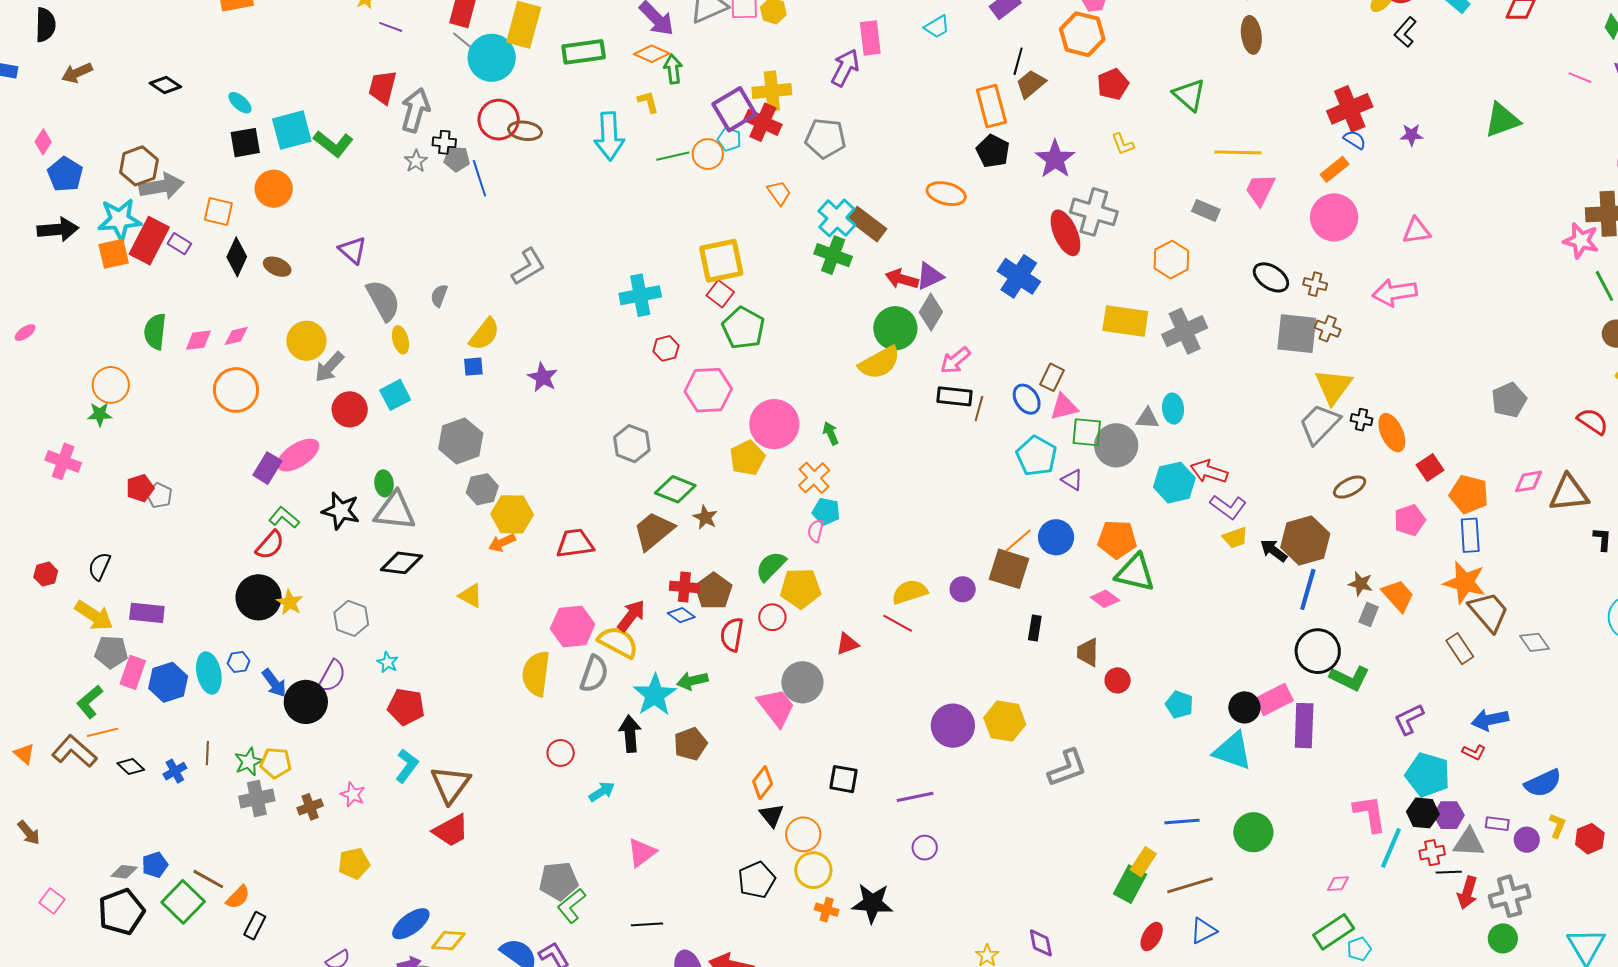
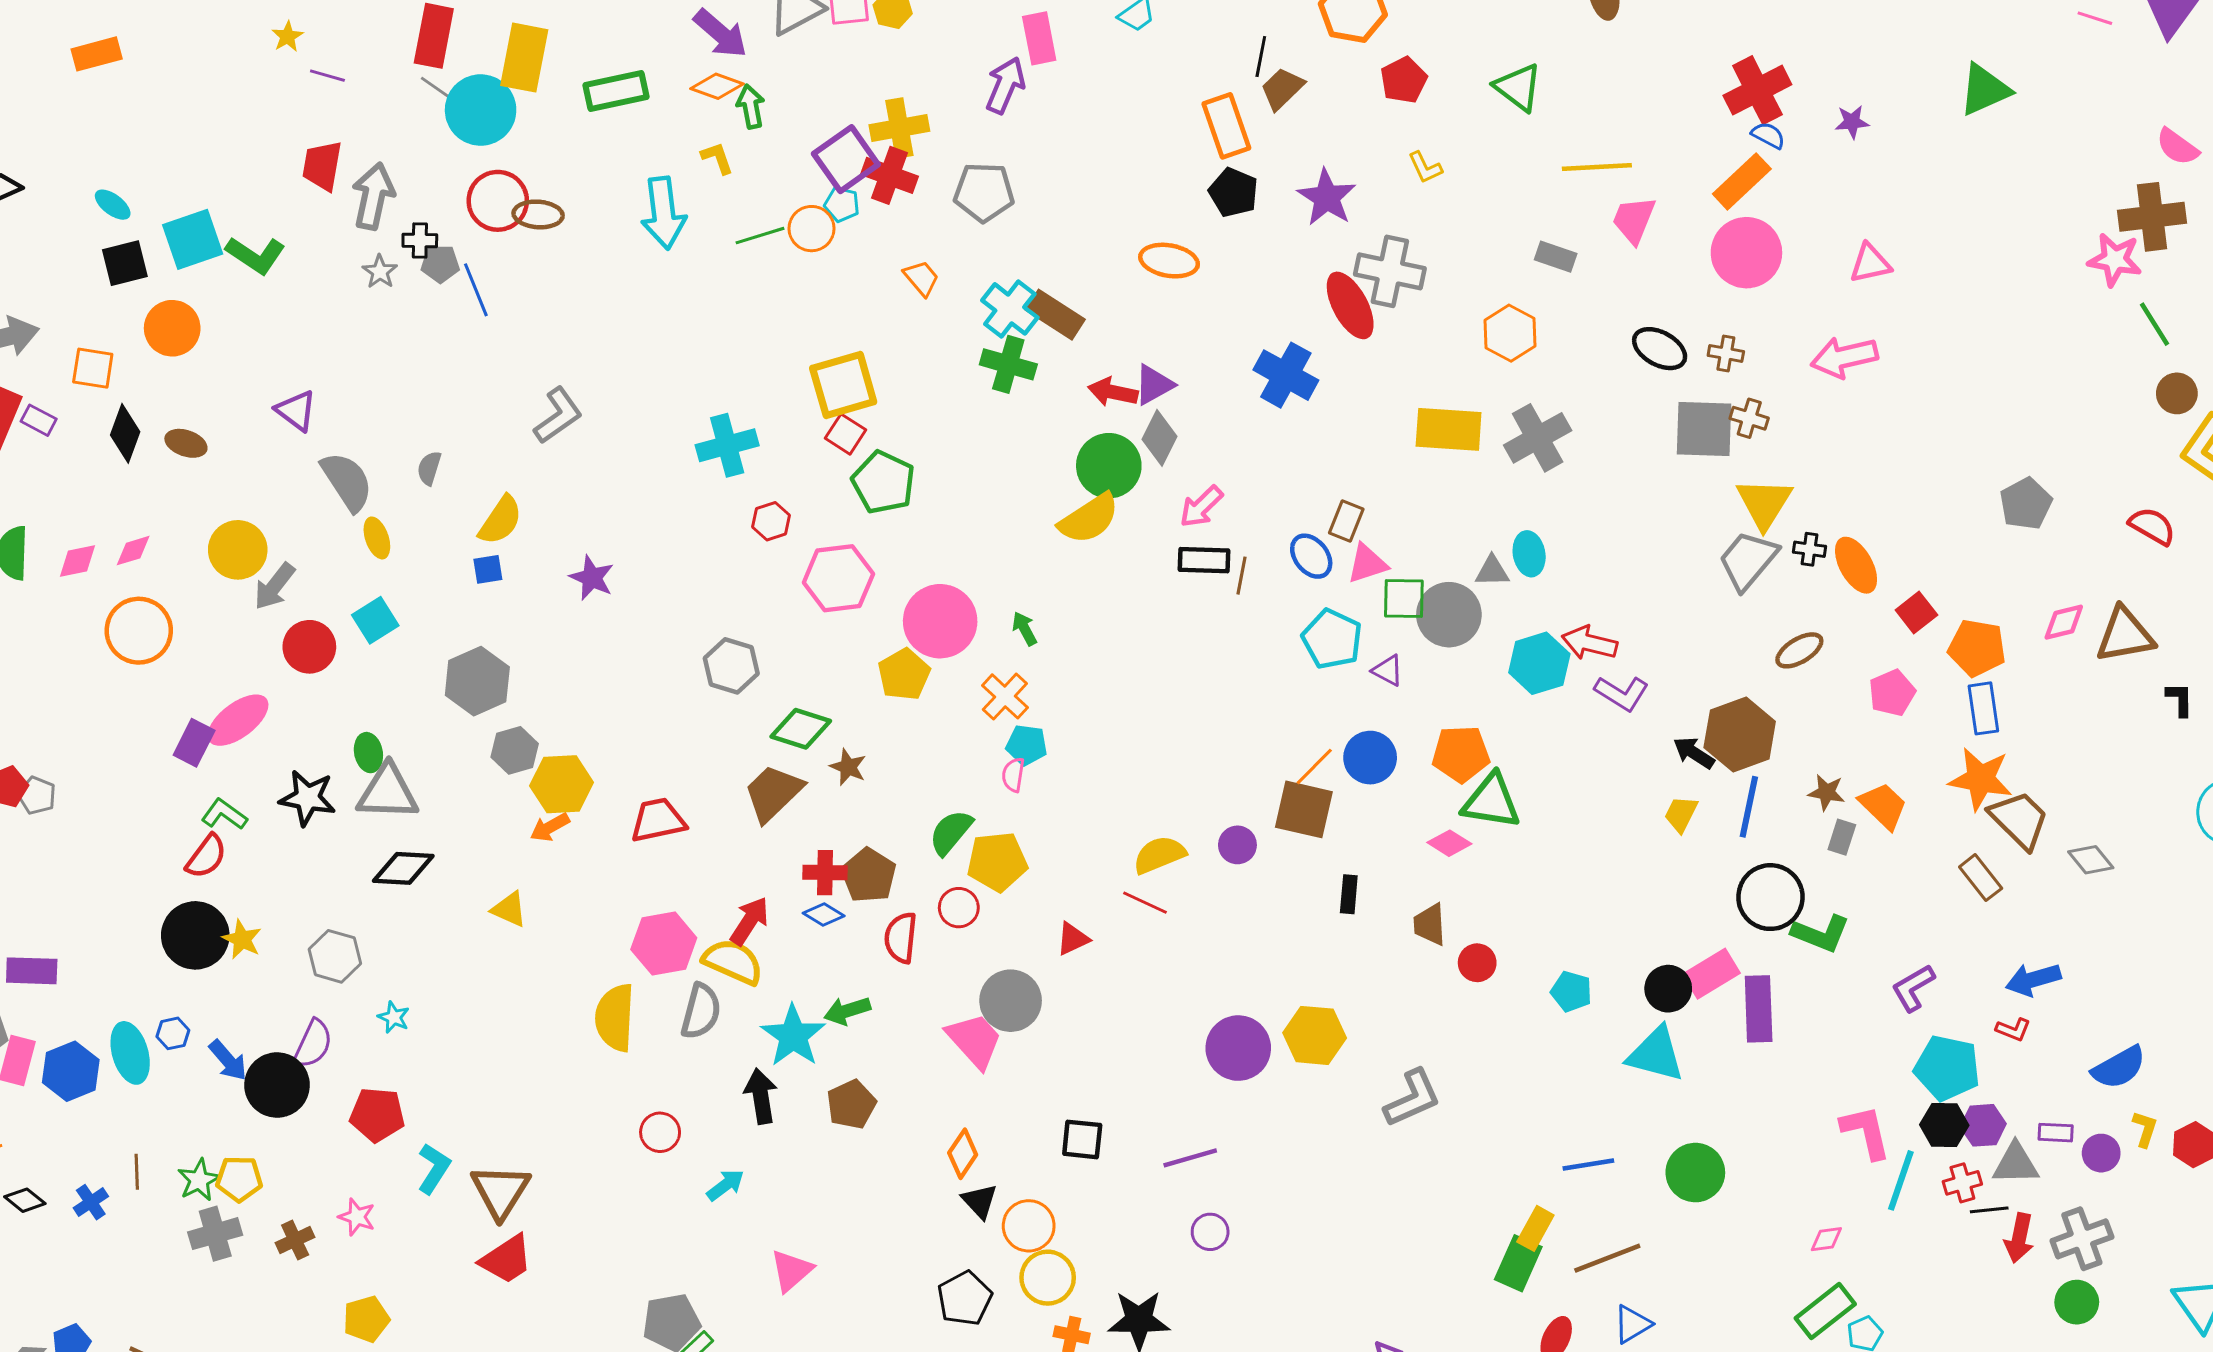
orange rectangle: (1335, 169) -> (1742, 181), size x1.4
yellow trapezoid: (1235, 538) -> (1681, 814), moved, turned 140
red pentagon: (406, 707) -> (377, 1115), moved

